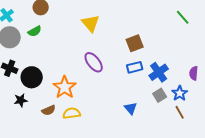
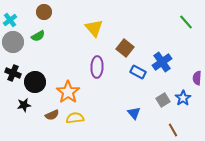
brown square: (135, 43) -> (125, 48), moved, turned -30
purple ellipse: (94, 62) -> (97, 67), turned 40
blue rectangle: (135, 67) -> (138, 72), turned 42
blue cross: (159, 72) -> (162, 62), moved
brown line: (180, 112) -> (173, 130), moved

